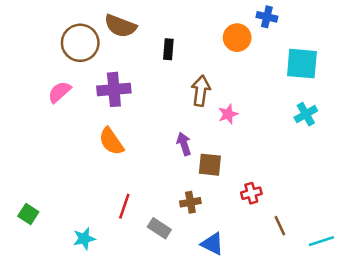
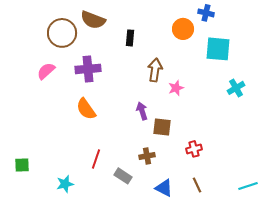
cyan square: (302, 64) -> (218, 49), moved
green square: (28, 214) -> (22, 165), turned -35
brown line: (280, 226) -> (197, 185), moved

